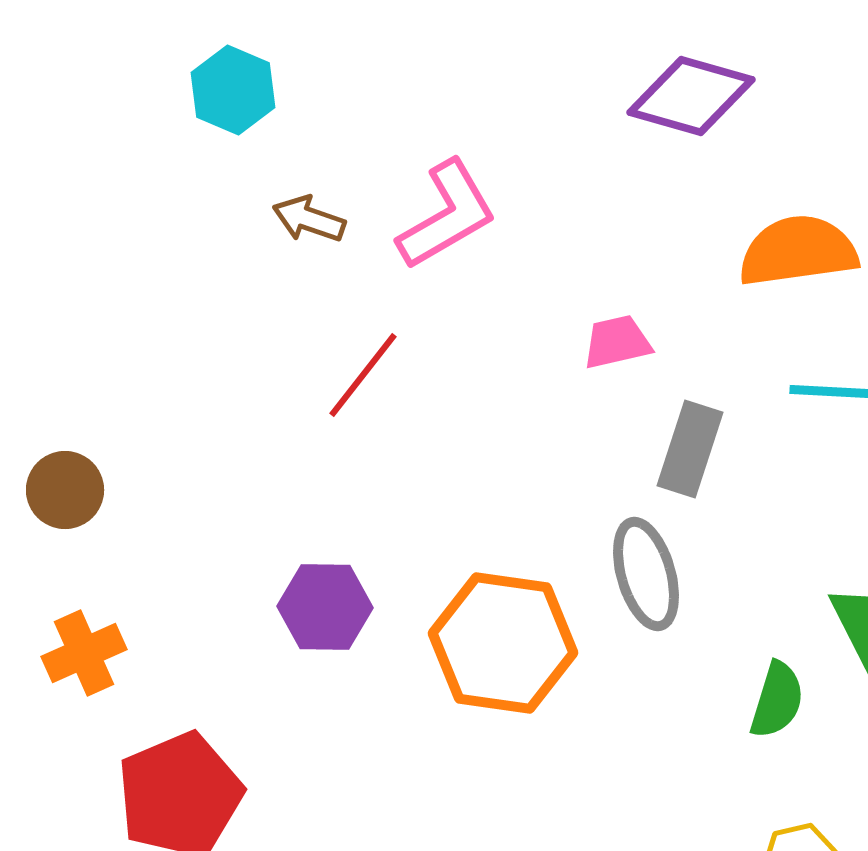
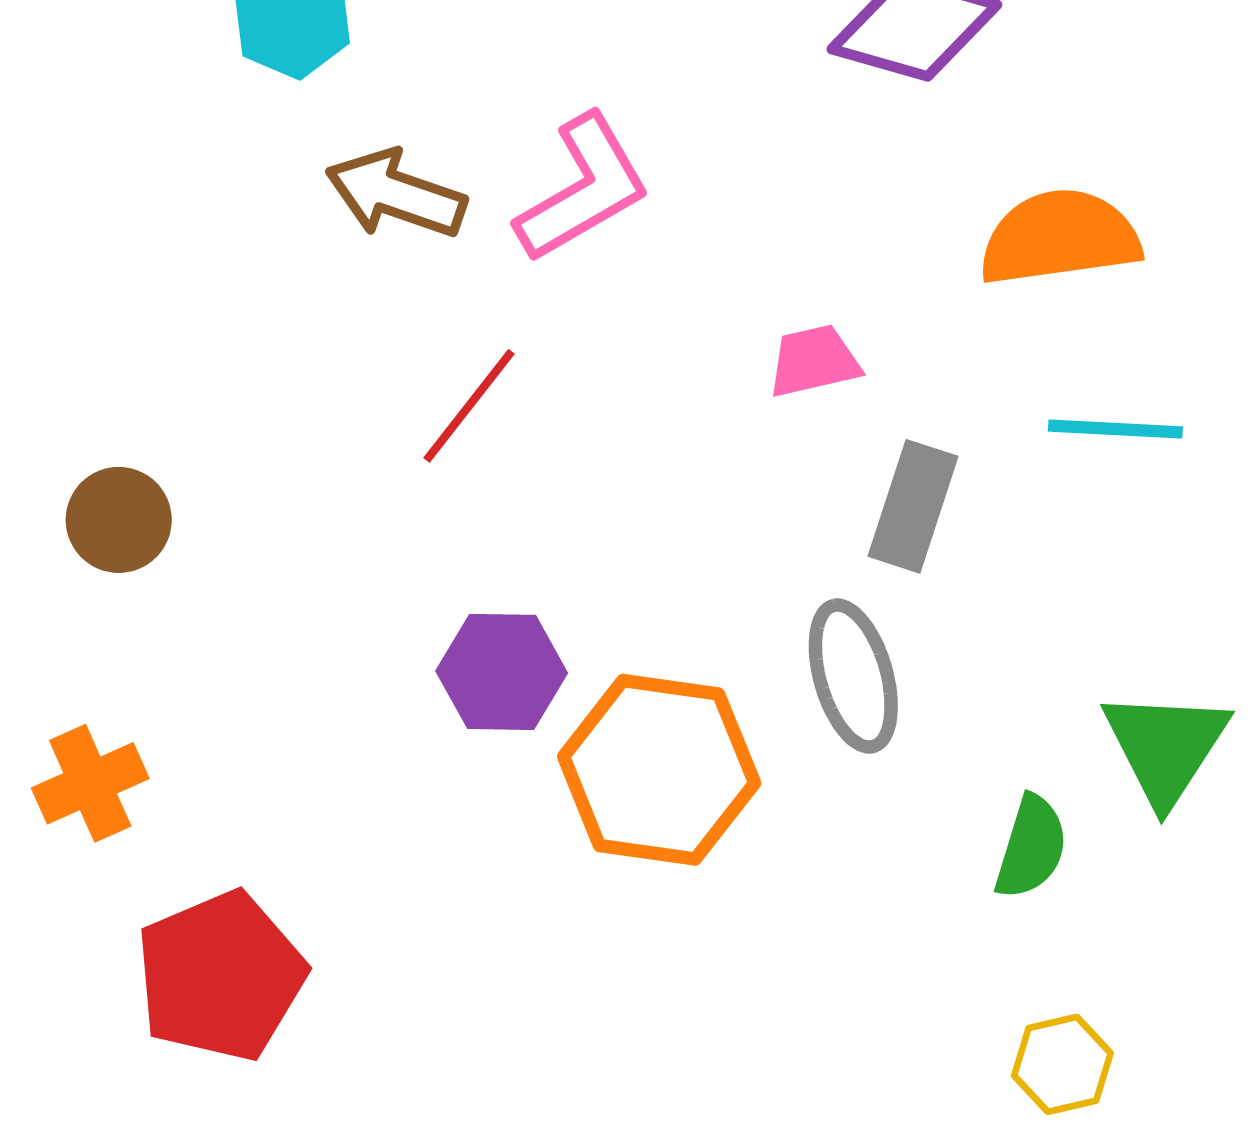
brown arrow: (309, 219) -> (396, 194), size x1.4
brown circle: (65, 490) -> (119, 520), moved
purple hexagon: (325, 607) -> (502, 672), moved

